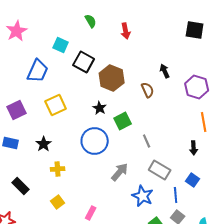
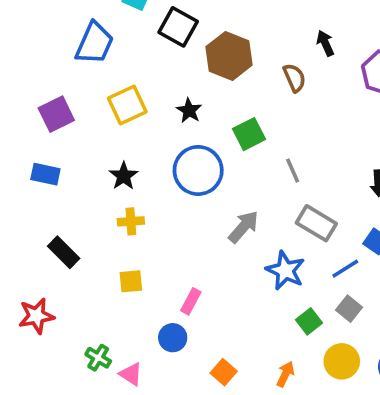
black star: (100, 108) -> (189, 110), moved
black star: (44, 144) -> (124, 176), moved
blue line: (176, 195) -> (345, 269), turned 63
yellow square: (58, 202) -> (131, 281), turned 32

